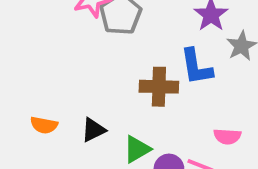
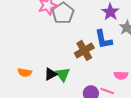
brown cross: (159, 87) -> (84, 50), turned -30
green triangle: (137, 149) -> (63, 74), moved, turned -35

